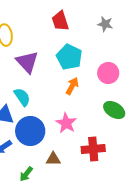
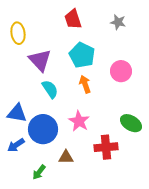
orange arrow: (72, 86) -> (85, 84), turned -48
cyan semicircle: (22, 97) -> (50, 89), moved
green ellipse: (114, 110) -> (131, 123), moved

